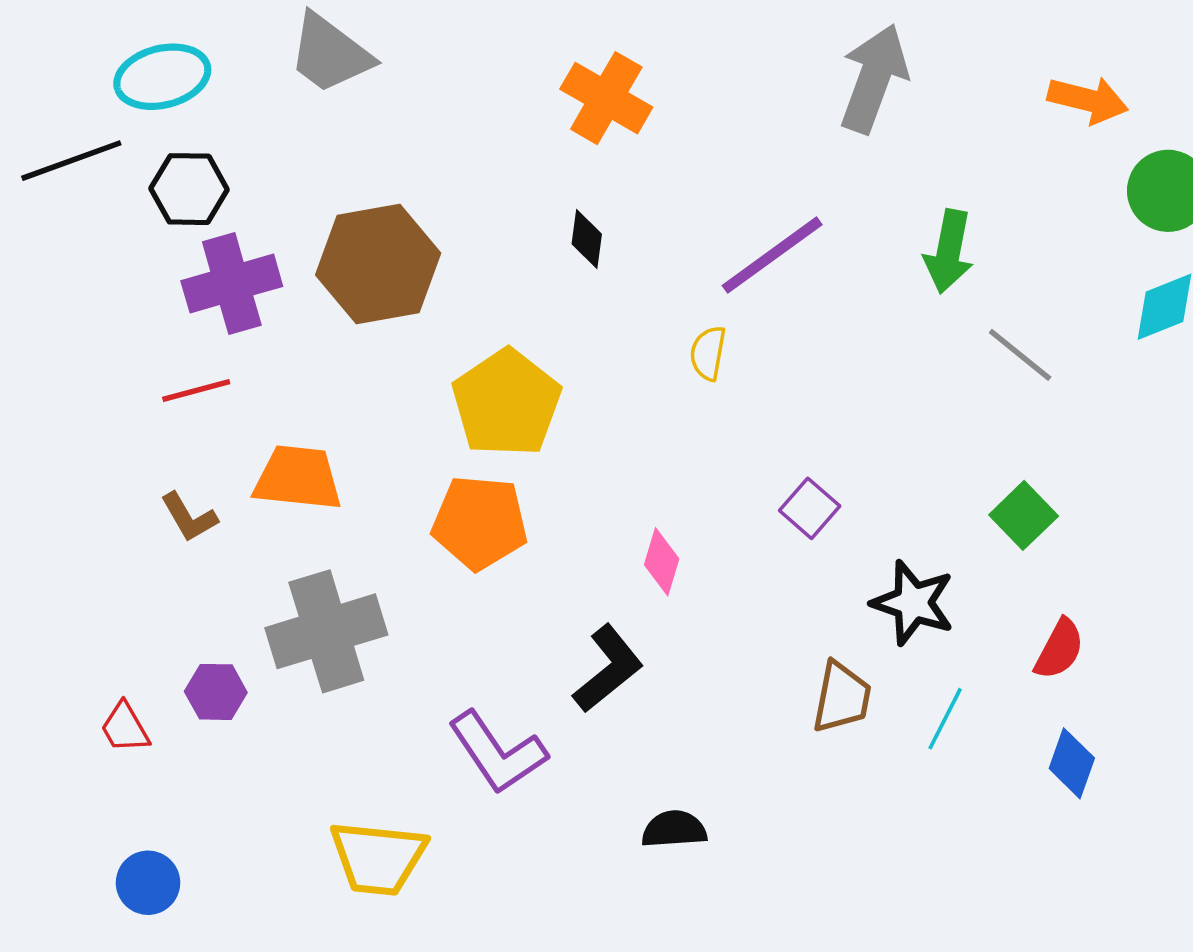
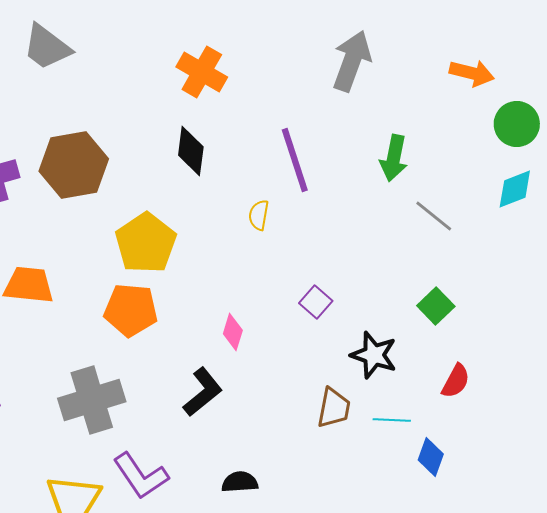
black diamond: (587, 239) -> (191, 151), size x1.5
purple line: (772, 255) -> (295, 160), turned -72
gray cross: (326, 631) -> (92, 400), moved
cyan line: (945, 719) -> (392, 420), turned 66
purple L-shape: (498, 753) -> (141, 476), moved
blue diamond: (1072, 763) -> (431, 457), moved

